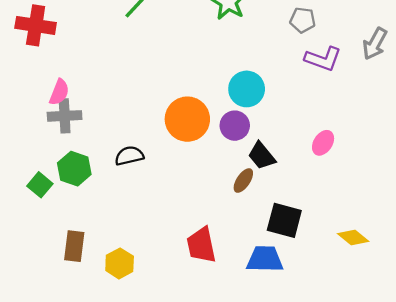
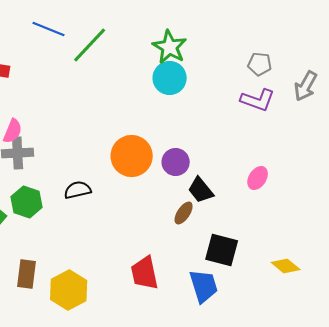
gray pentagon: (303, 20) -> (260, 64), moved
cyan circle: (247, 89) -> (170, 78), moved
blue trapezoid: (265, 259) -> (204, 286), turned 72
yellow hexagon: (120, 263) -> (69, 290), size x1.4

